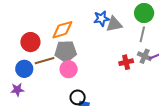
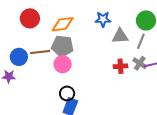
gray triangle: (114, 24) -> (120, 36), moved
red circle: (30, 42) -> (30, 18), moved

